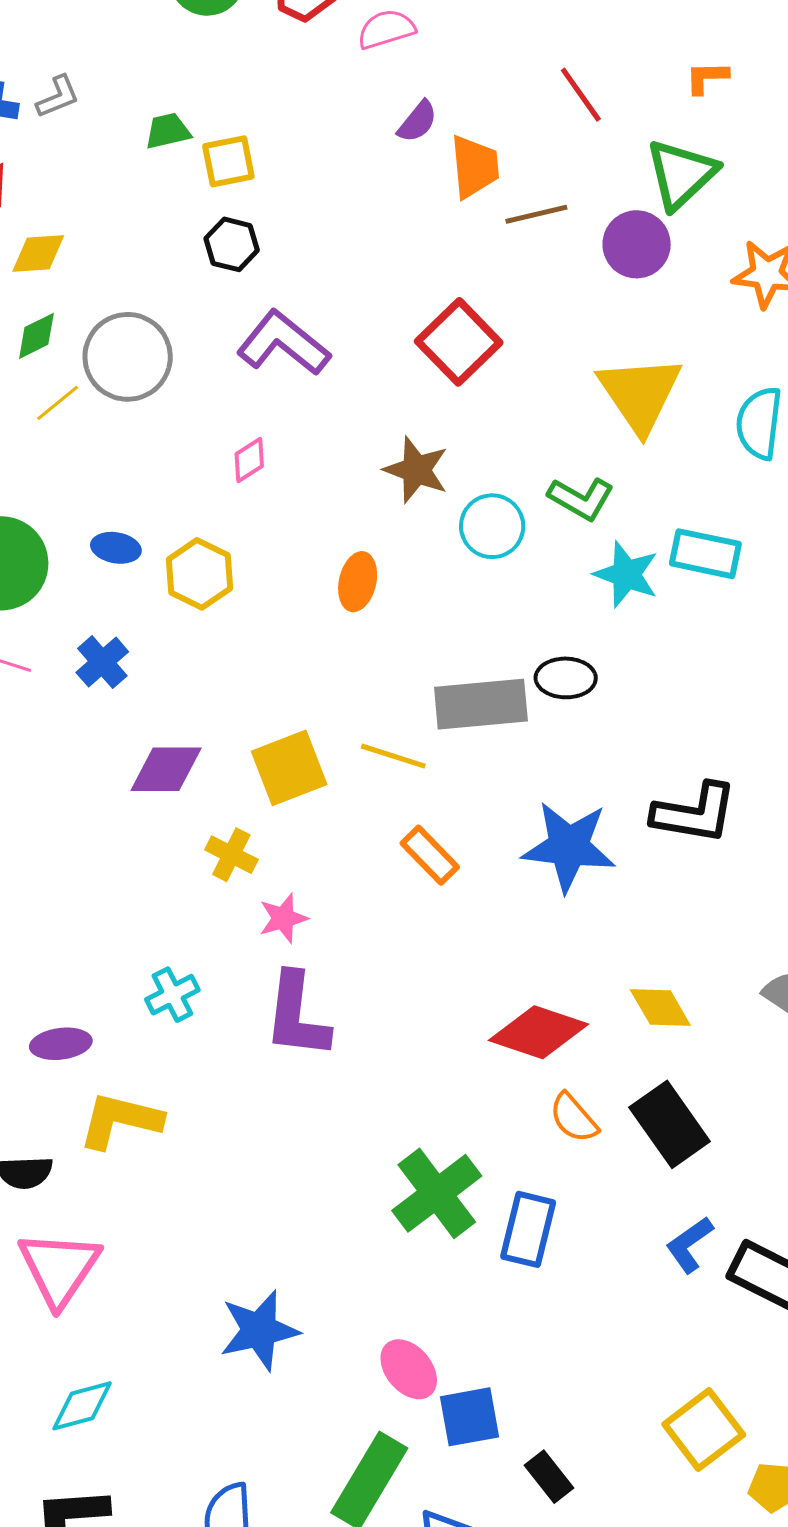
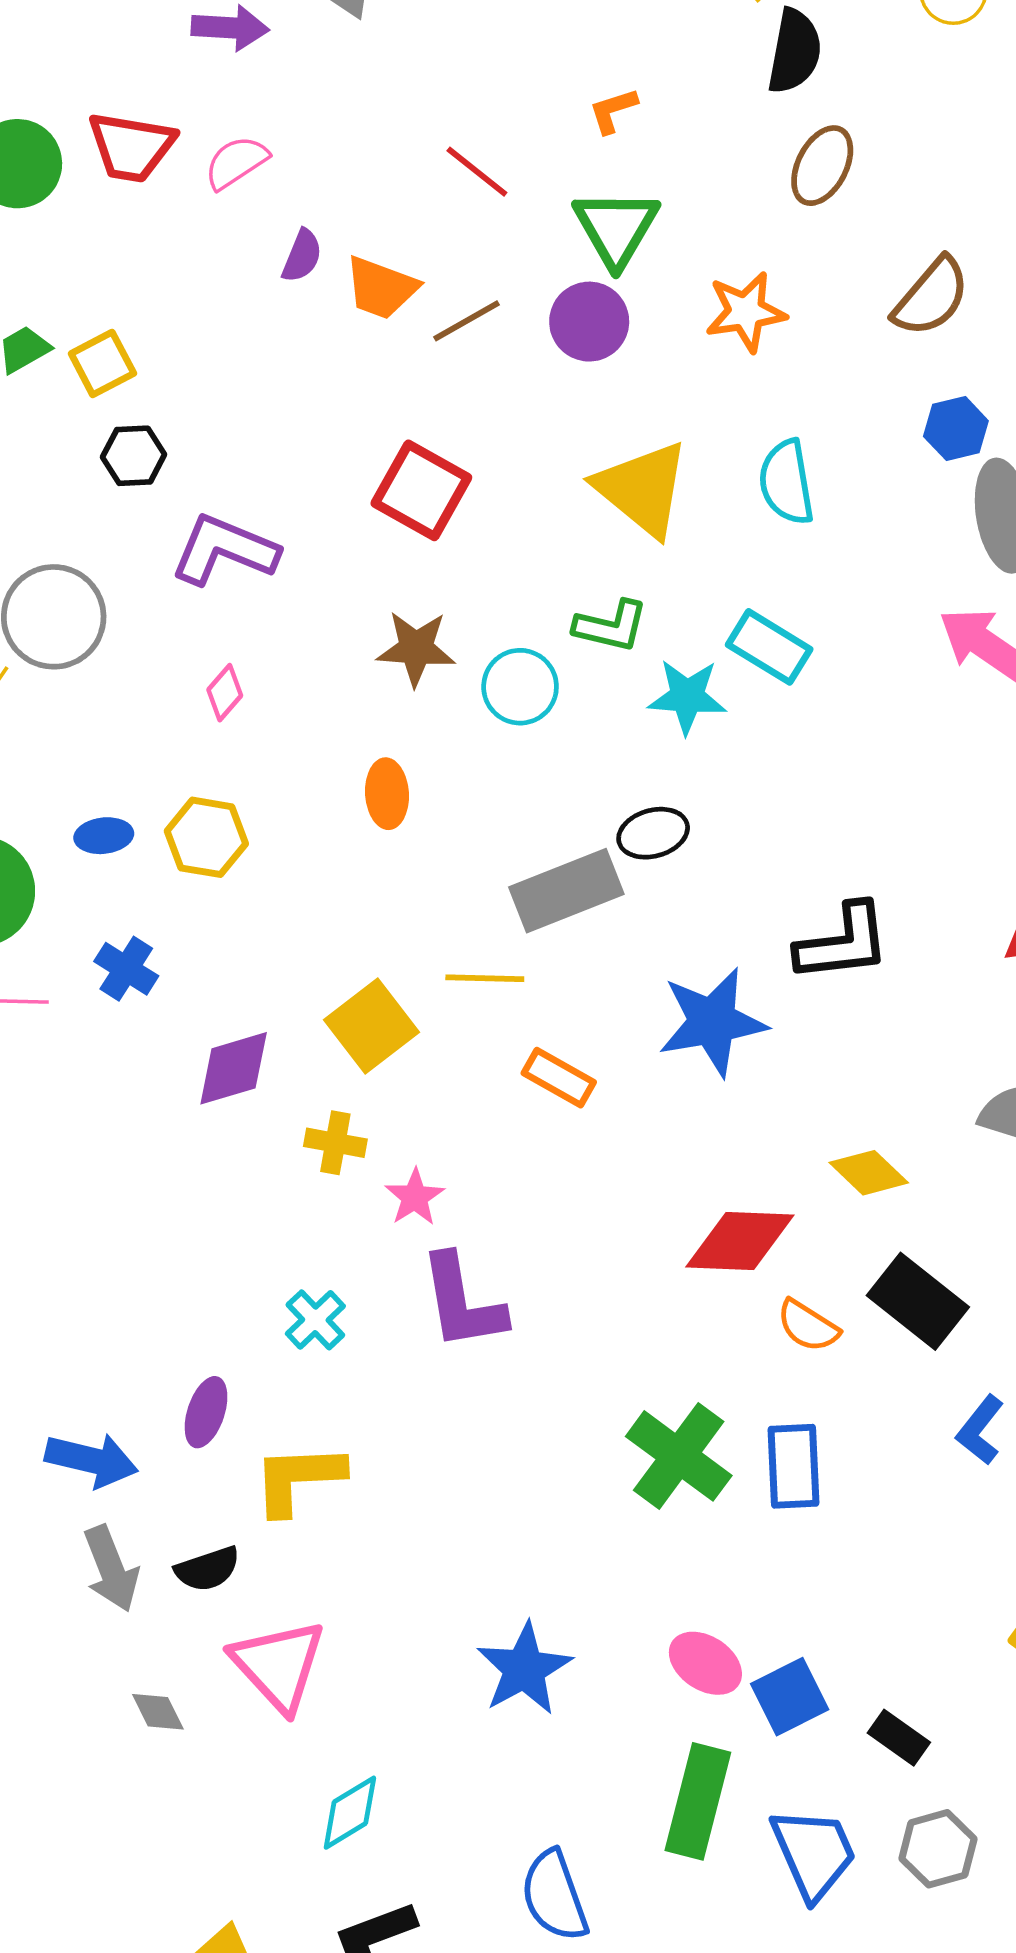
orange trapezoid: (475, 167) -> (381, 288), turned 132
cyan rectangle: (705, 554) -> (769, 647), turned 36
purple ellipse: (61, 1044) -> (206, 1412), turned -48

